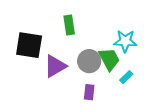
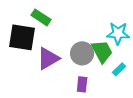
green rectangle: (69, 25) -> (41, 17), moved, turned -48

